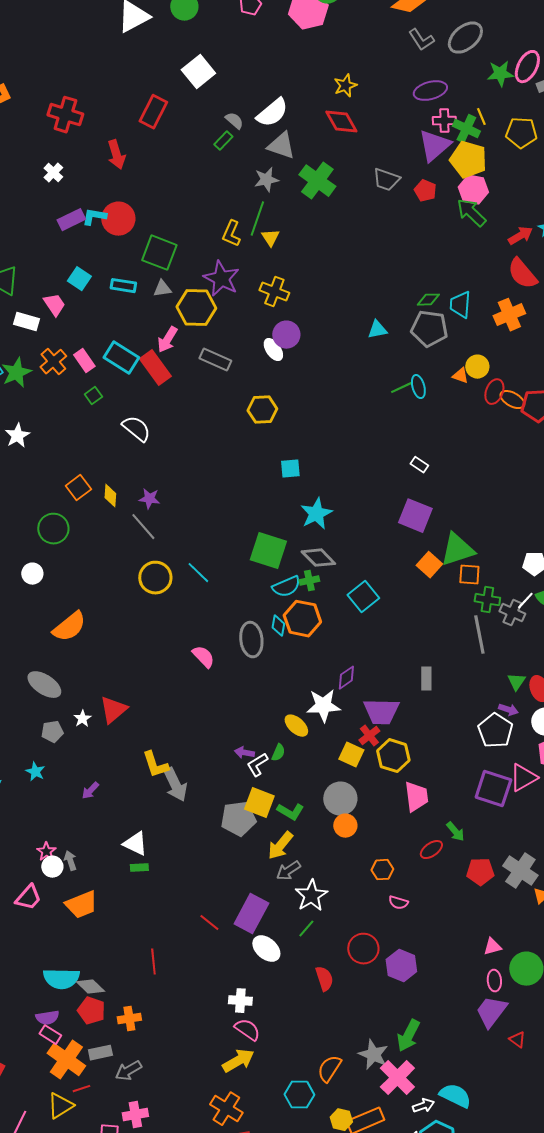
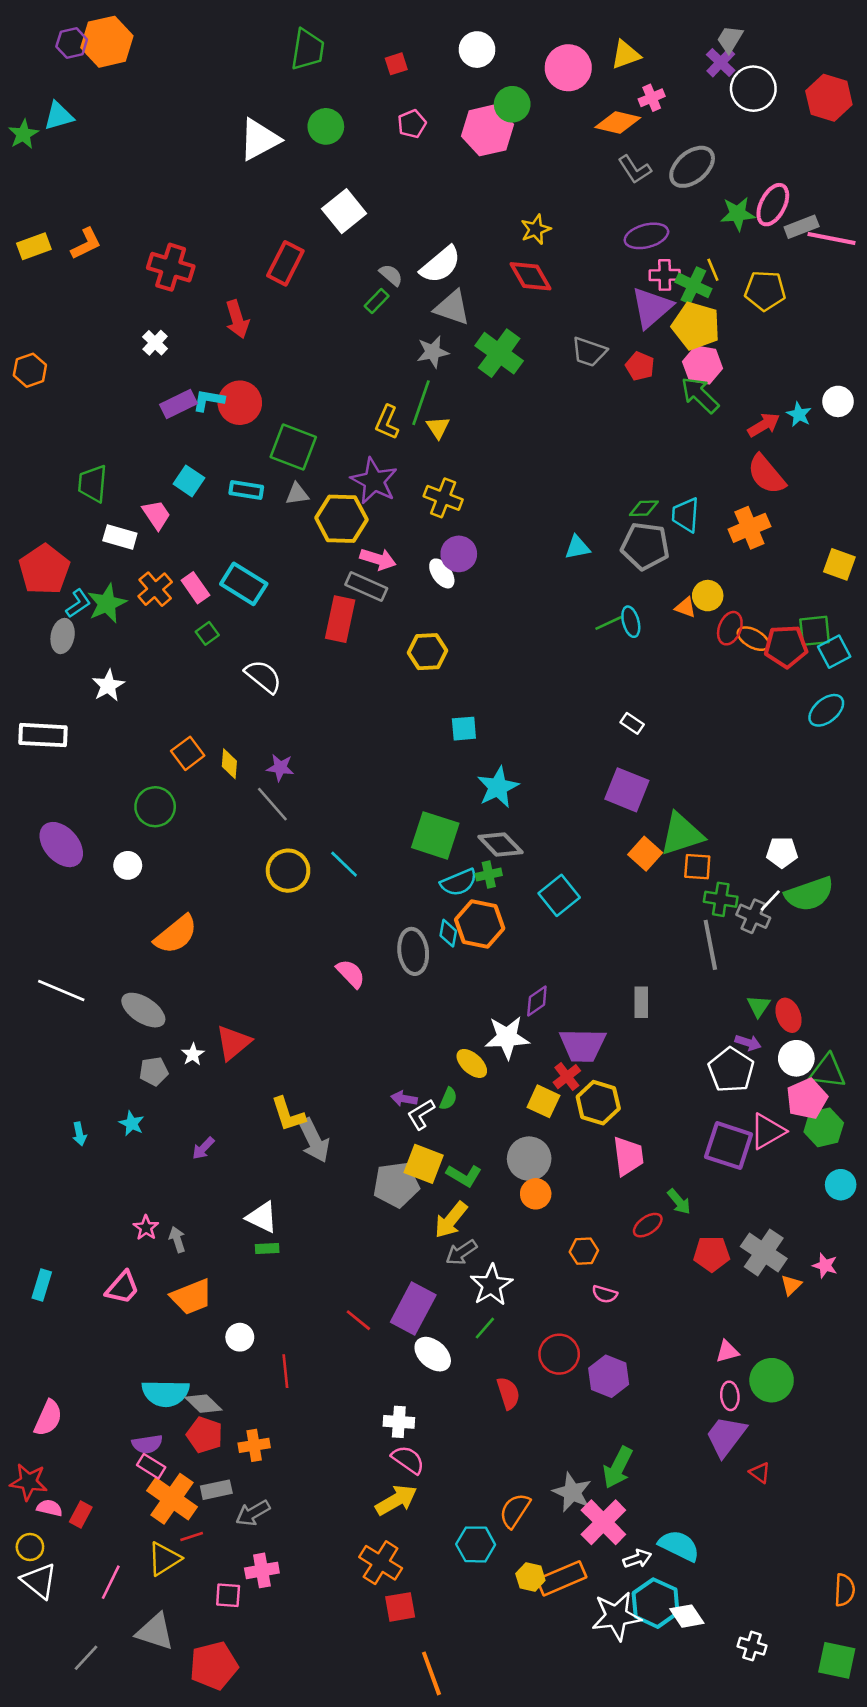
pink arrow: (167, 340) -> (378, 559), moved, turned -104
red rectangle: (155, 368) -> (340, 619), moved, turned 48
white circle: (52, 867) -> (240, 1337), moved

